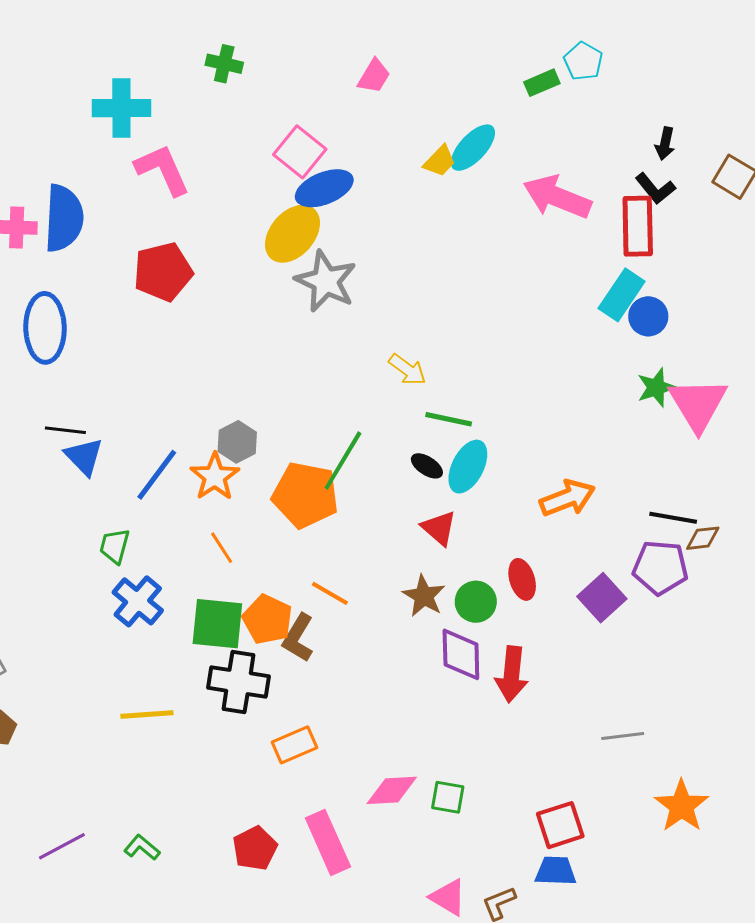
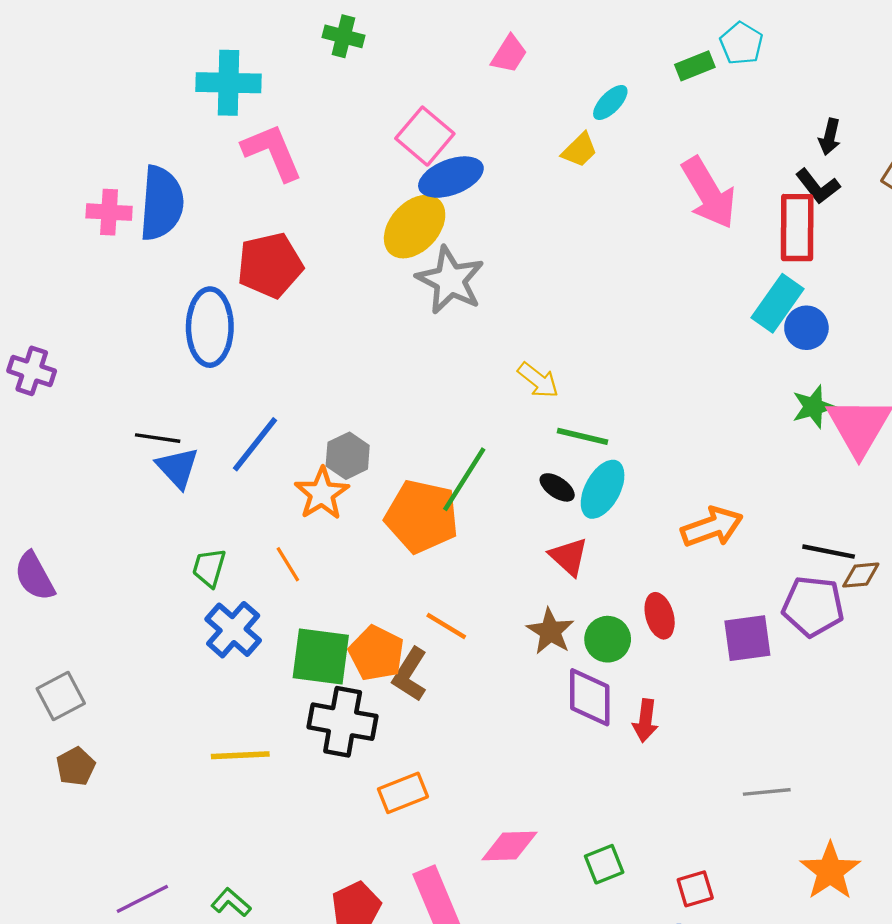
cyan ellipse: (473, 148) -> (610, 102), moved, size x0.7
pink arrow: (557, 197) -> (709, 193), turned -144
blue ellipse: (45, 328) -> (210, 327), moved
blue line: (157, 475) -> (255, 444), moved
orange line: (222, 548) -> (288, 564), moved
purple square: (602, 598) -> (747, 638), turned 33
red arrow: (512, 674) -> (645, 721), size x0.7
green square: (448, 797) -> (604, 864), moved, turned -33
red square: (560, 825) -> (695, 889), size x0.7

